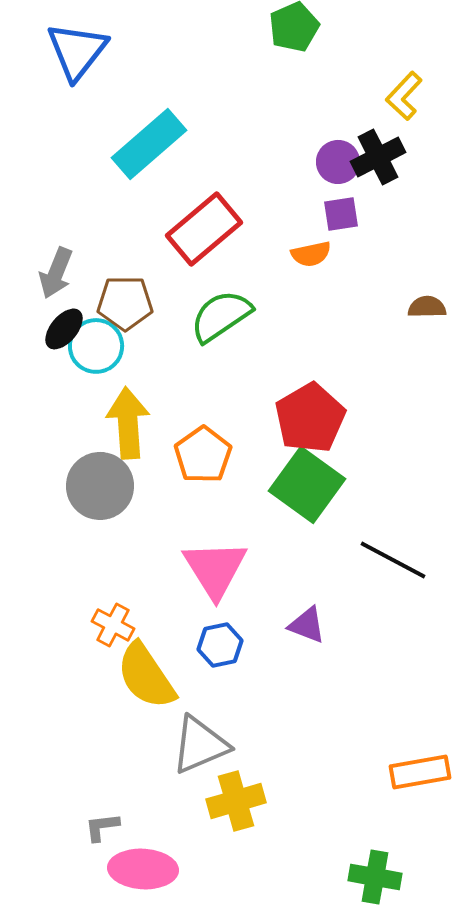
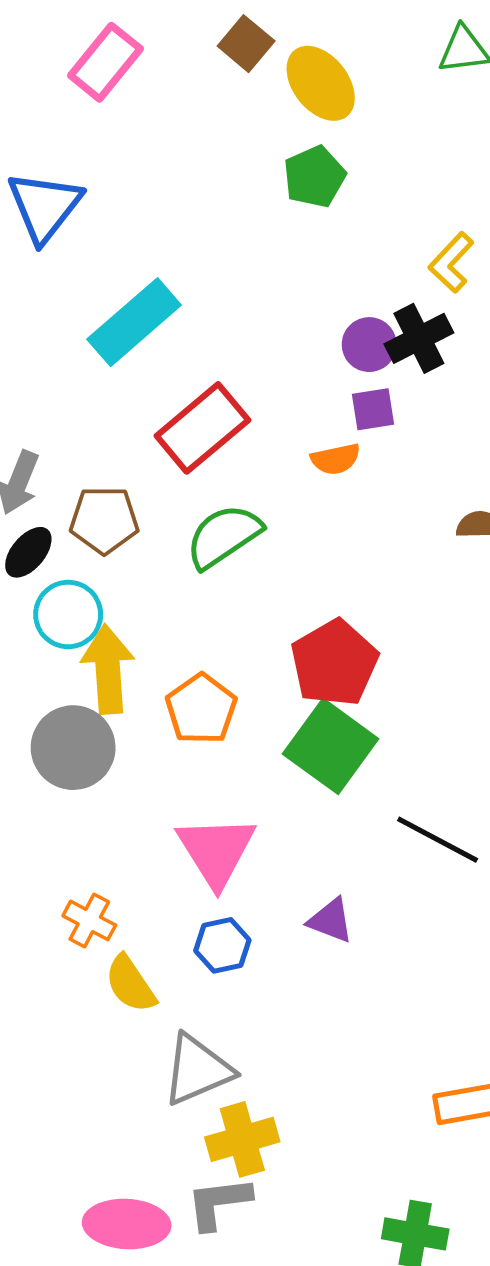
cyan circle: (96, 346) -> (68, 614), moved
yellow semicircle: (146, 676) -> (130, 984), size x0.7
gray L-shape: (102, 827) -> (219, 1203), moved, size x1.5

